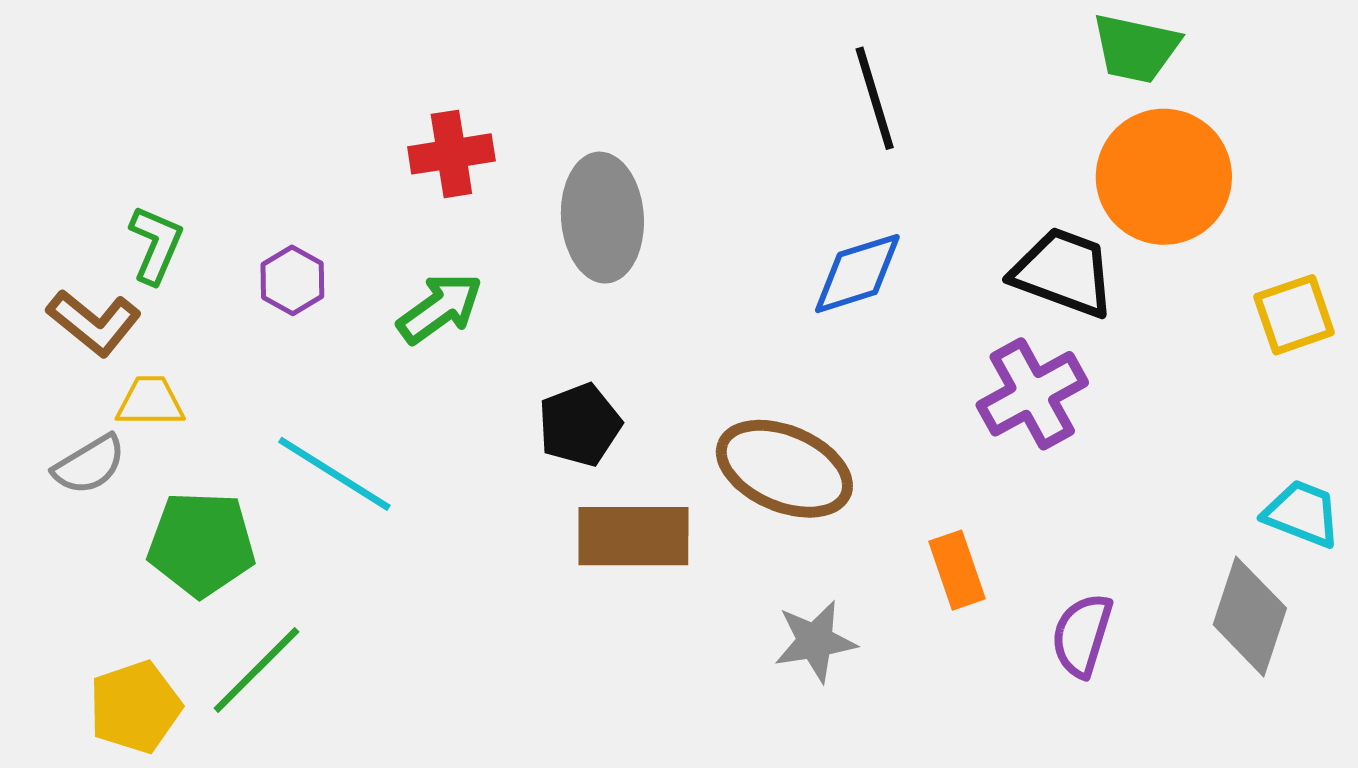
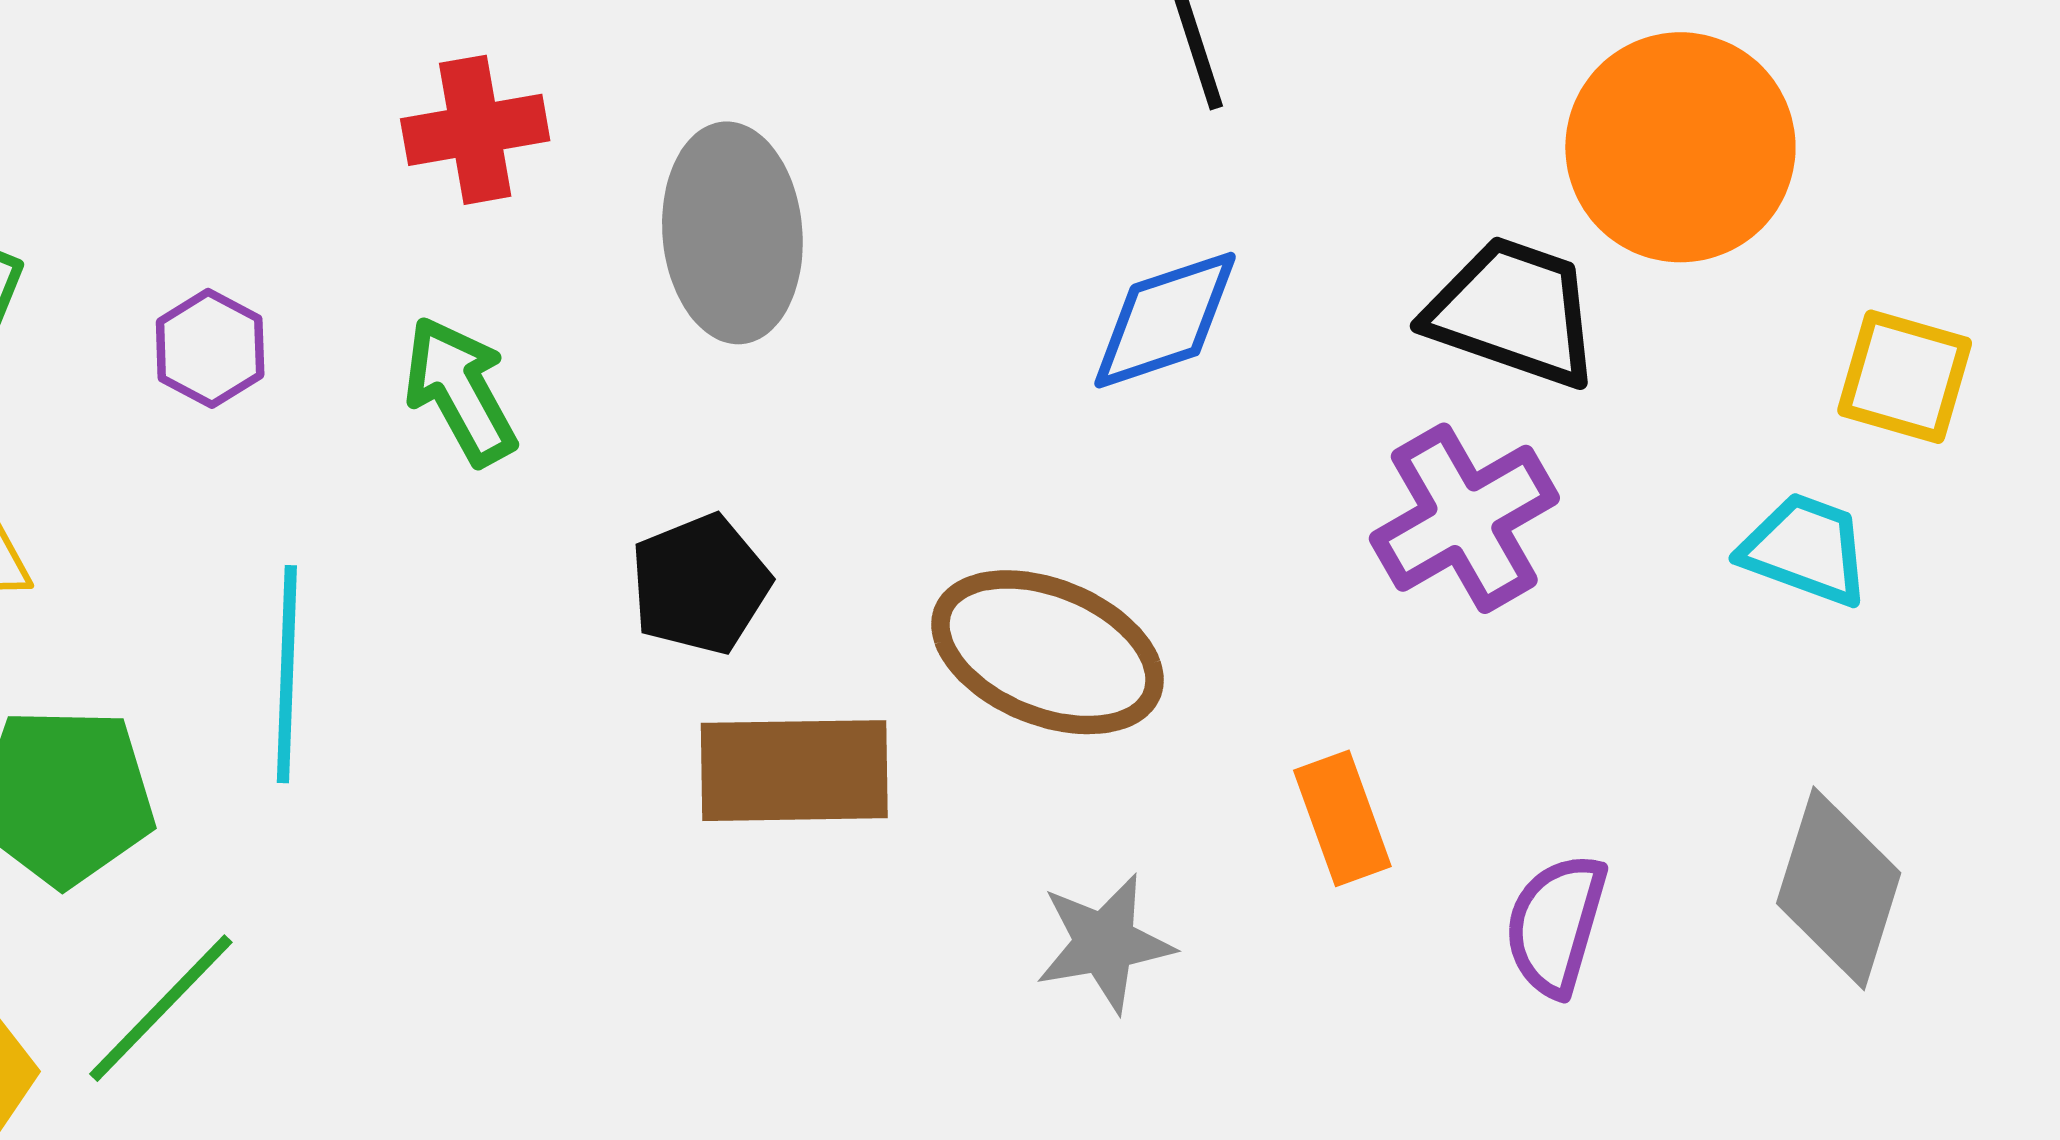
green arrow: (440, 308) -> (460, 391), turned -82
yellow square: (1294, 315) -> (1905, 377), turned 36
cyan line: (334, 474) -> (287, 674), turned 61
cyan trapezoid: (1302, 514) -> (1805, 549), moved

